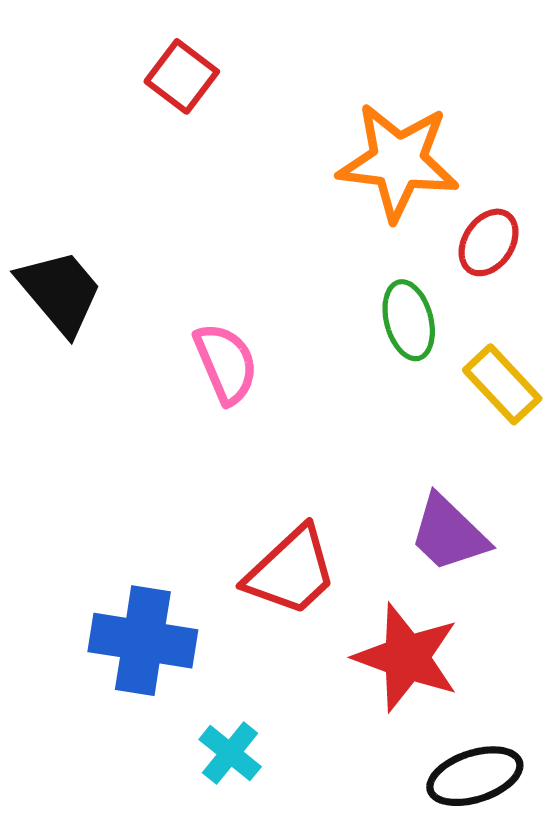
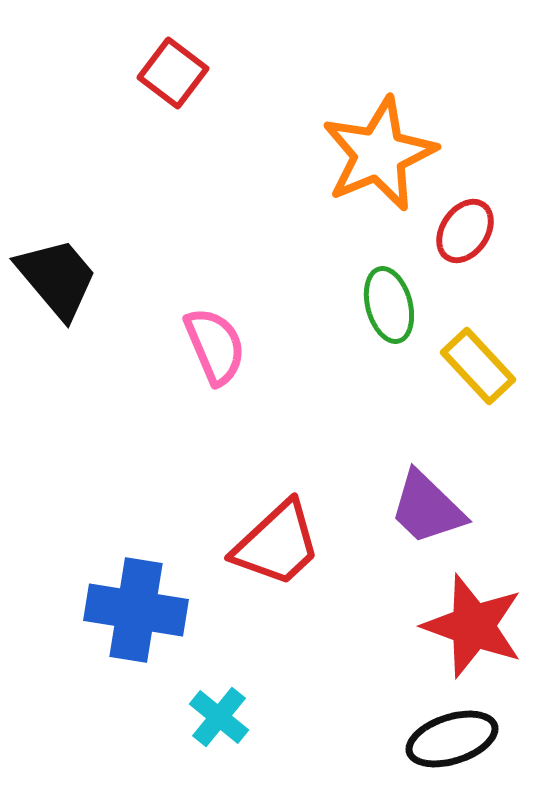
orange star: (398, 162) -> (379, 154), turned -30
red star: (407, 657) -> (473, 626), moved

